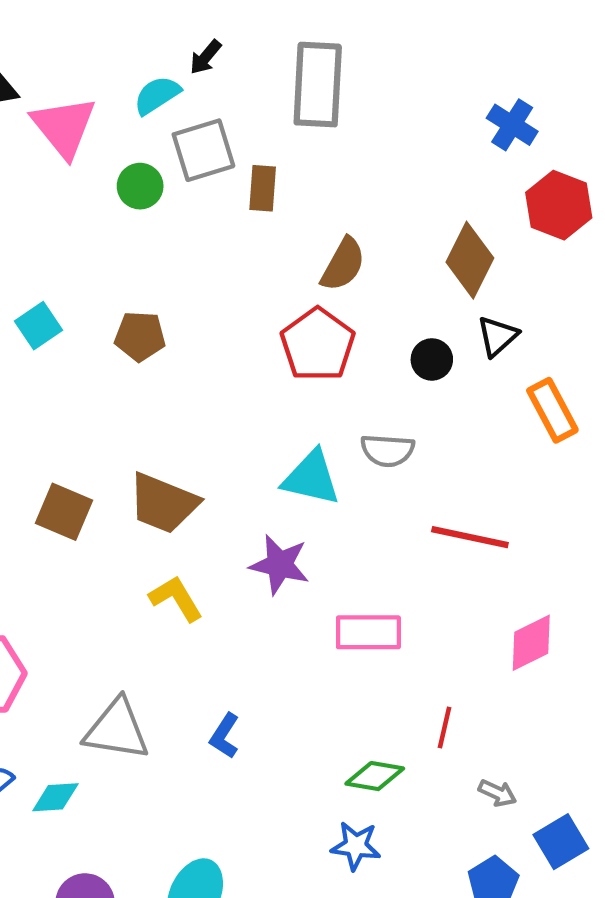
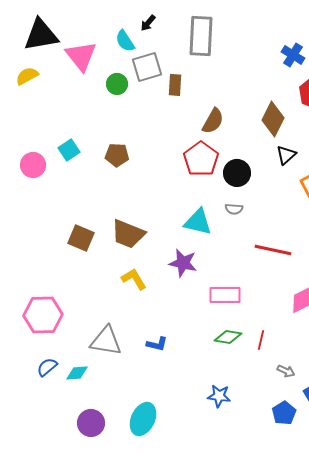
cyan semicircle: (157, 95) -> (125, 41), turned -90
black circle: (432, 359) -> (237, 173), moved, size x1.4
gray semicircle: (387, 450) -> (234, 209), size x0.7
blue L-shape: (225, 736) -> (157, 344), turned -110
green diamond: (375, 776) -> (228, 337), moved

